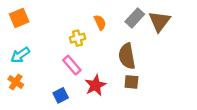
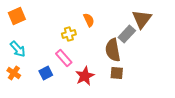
gray rectangle: (135, 18) -> (127, 34), moved
cyan arrow: (20, 55) -> (18, 49), turned -96
blue square: (61, 95) -> (46, 73), moved

